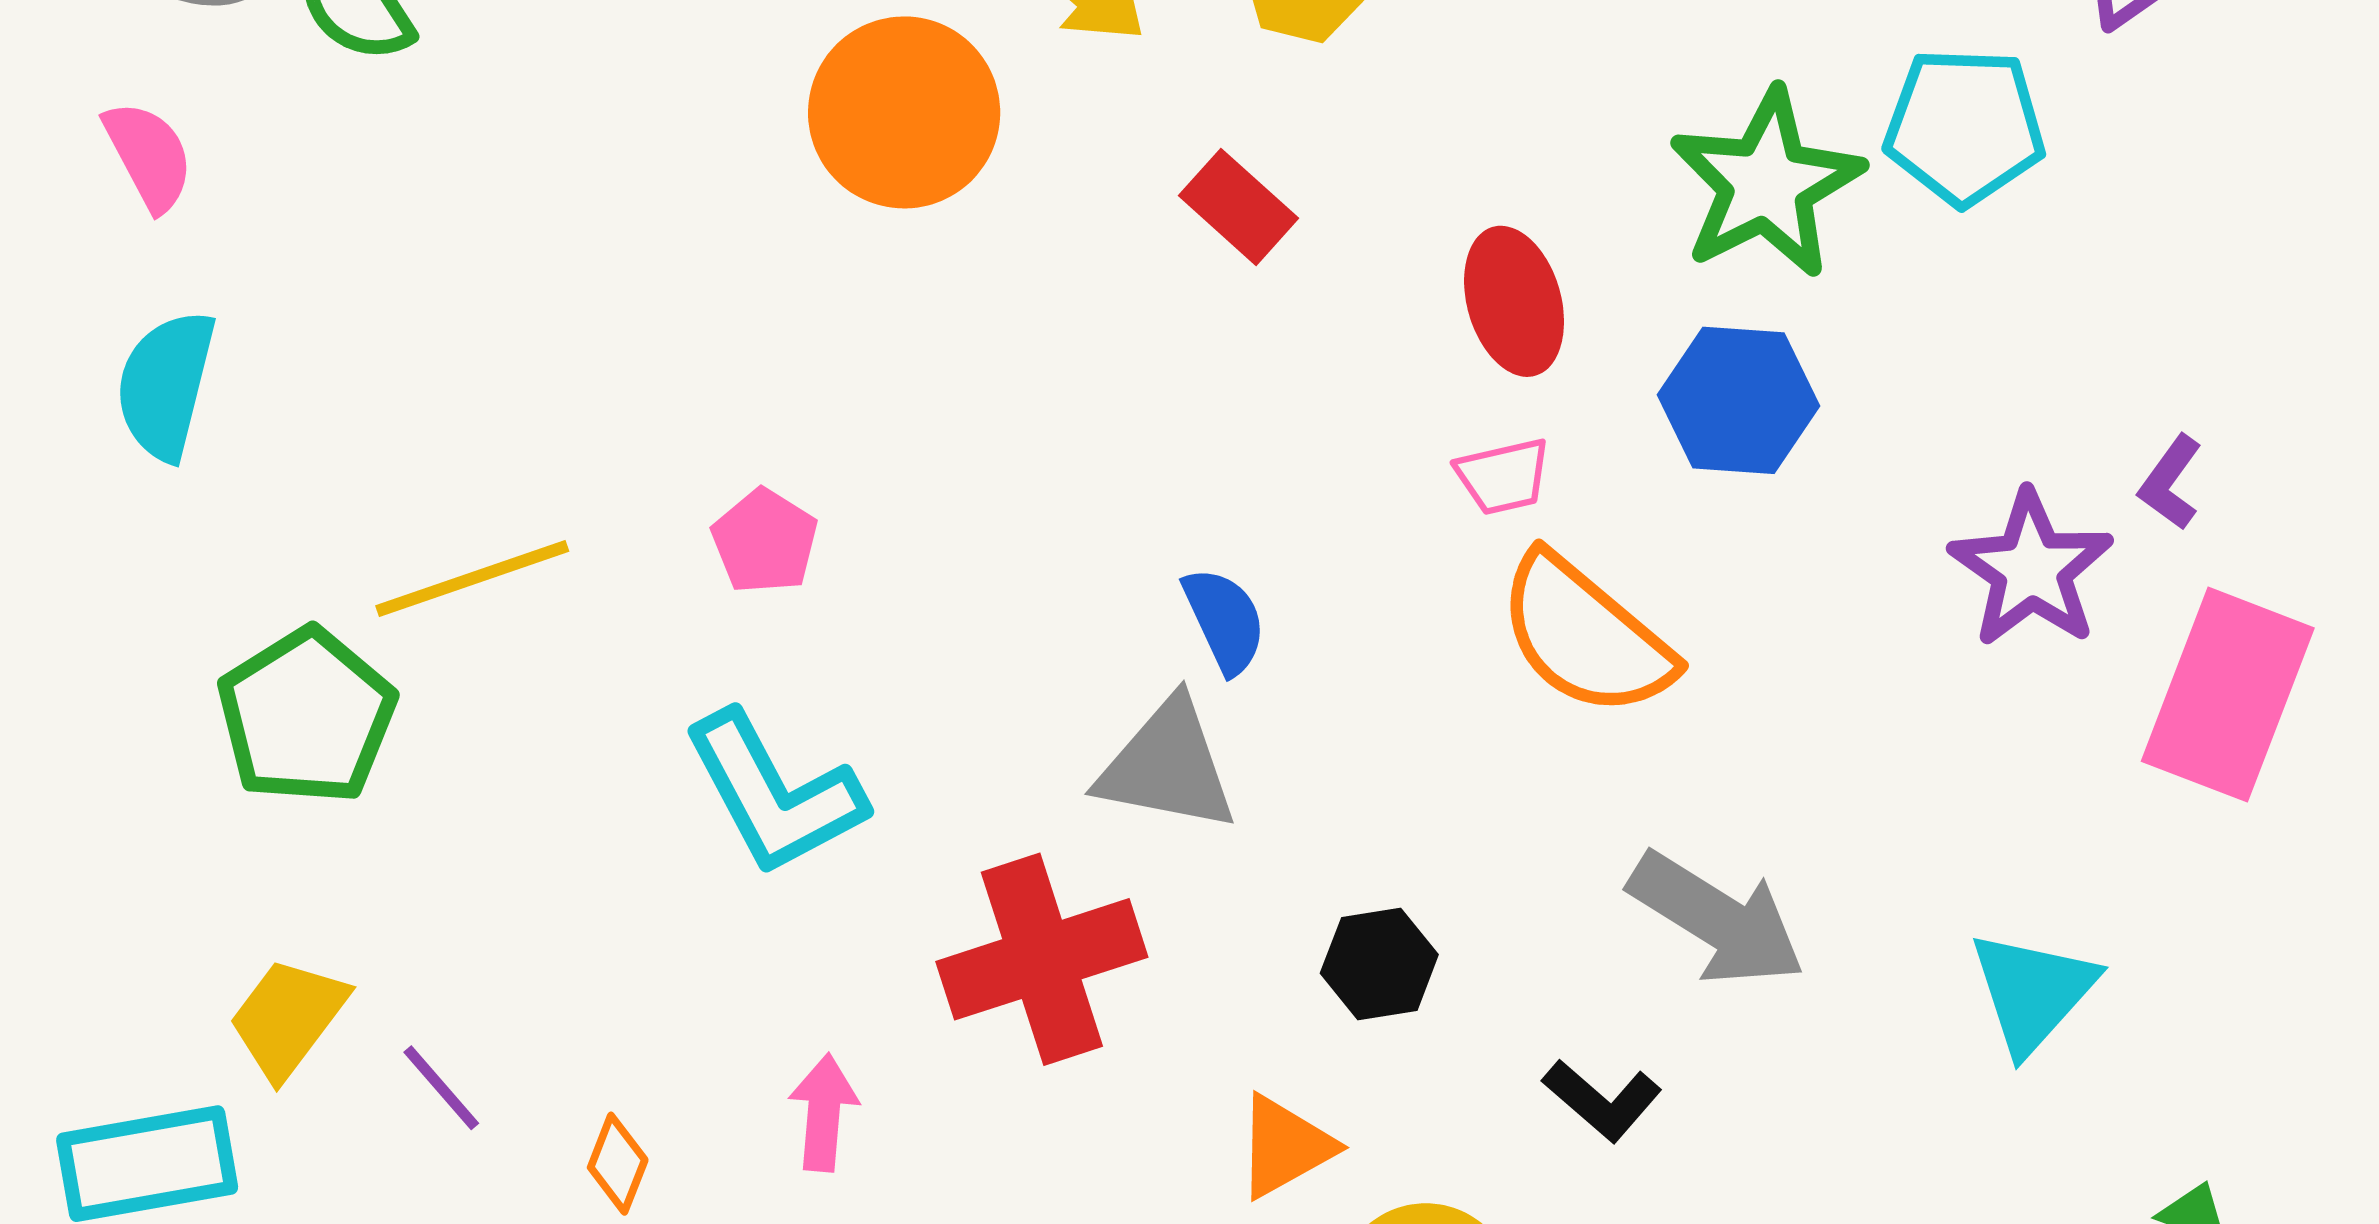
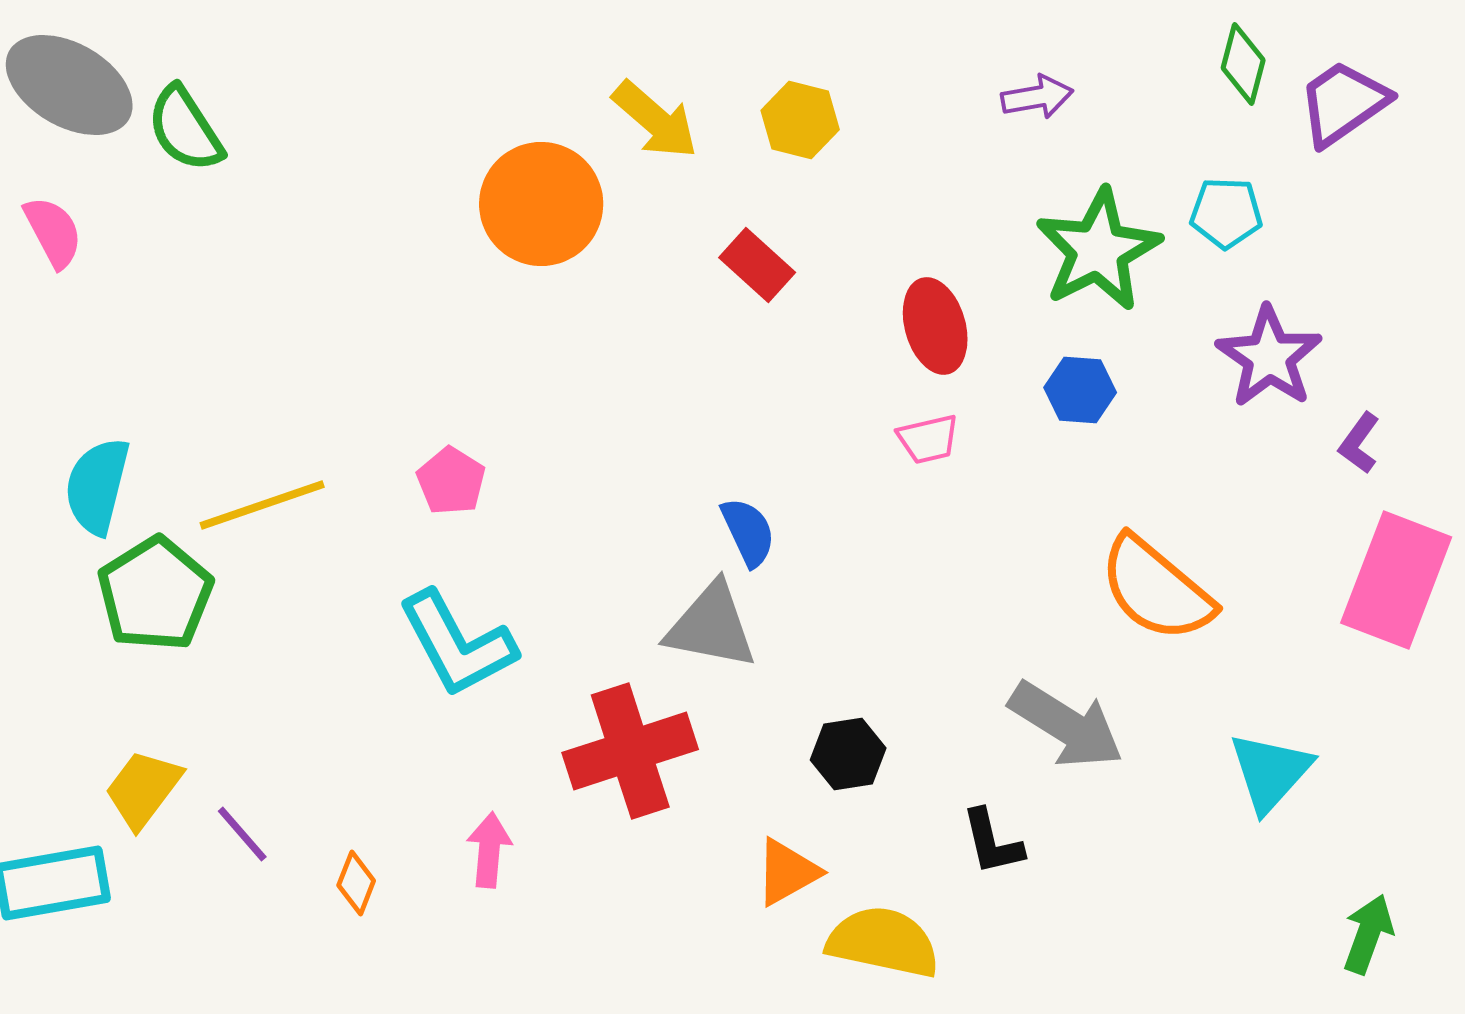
cyan pentagon: (1965, 126) -> (1226, 213), size x0.7
cyan semicircle: (166, 385) -> (97, 486), moved
blue hexagon: (1739, 400) -> (1080, 390), size x0.7
purple star: (2031, 569) -> (1269, 357), moved
orange semicircle: (1585, 636) -> (1156, 589), moved
black L-shape: (1602, 1100) -> (992, 842), turned 36

